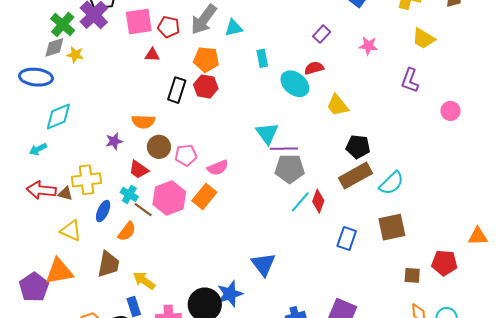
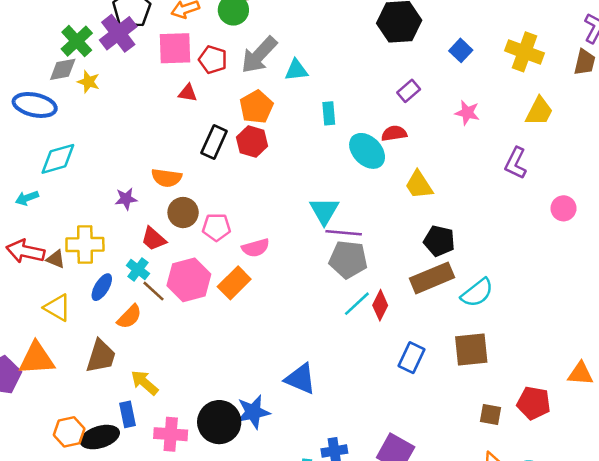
yellow trapezoid: (423, 39) -> (539, 111), turned -100
orange pentagon: (206, 59) -> (256, 107), turned 30
blue triangle: (263, 264) -> (300, 379), turned -36

